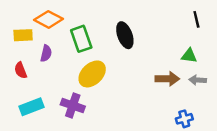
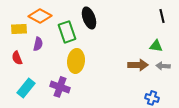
black ellipse: (125, 35) -> (89, 18), moved
yellow ellipse: (92, 74) -> (76, 61), turned -40
cyan rectangle: (31, 107) -> (26, 88), turned -30
blue cross: (184, 119) -> (152, 98), turned 32

